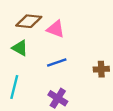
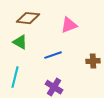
pink triangle: (56, 29) -> (69, 25), moved, turned -42

